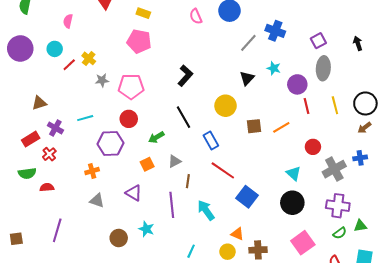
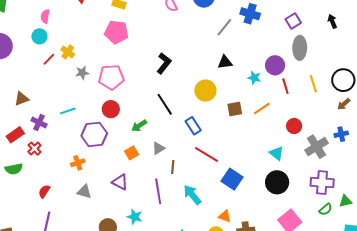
cyan circle: (55, 49) -> (39, 36), moved
cyan star: (274, 68) -> (254, 78), moved
black triangle: (247, 78) -> (225, 62), turned 42
red semicircle: (47, 187) -> (44, 191), moved, turned -48

